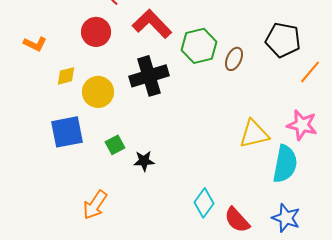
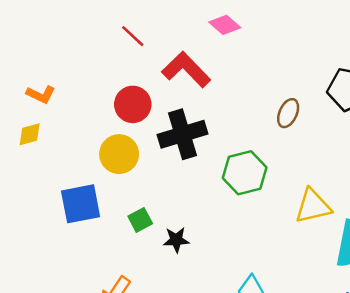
red circle: (96, 32) -> (133, 104), moved
green hexagon: (199, 46) -> (245, 173), moved
yellow diamond: (66, 76) -> (30, 134), moved

